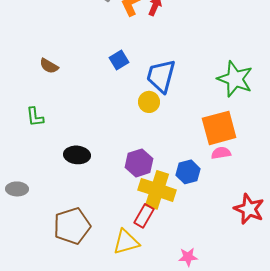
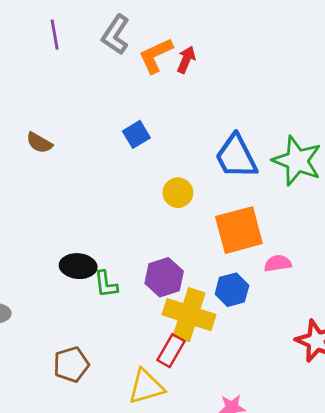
blue trapezoid: (161, 76) -> (236, 157), moved, turned -42
green L-shape: (35, 117) -> (106, 284), moved
orange square: (219, 128) -> (239, 230), moved
brown pentagon: (72, 226) -> (71, 365), size x0.7

